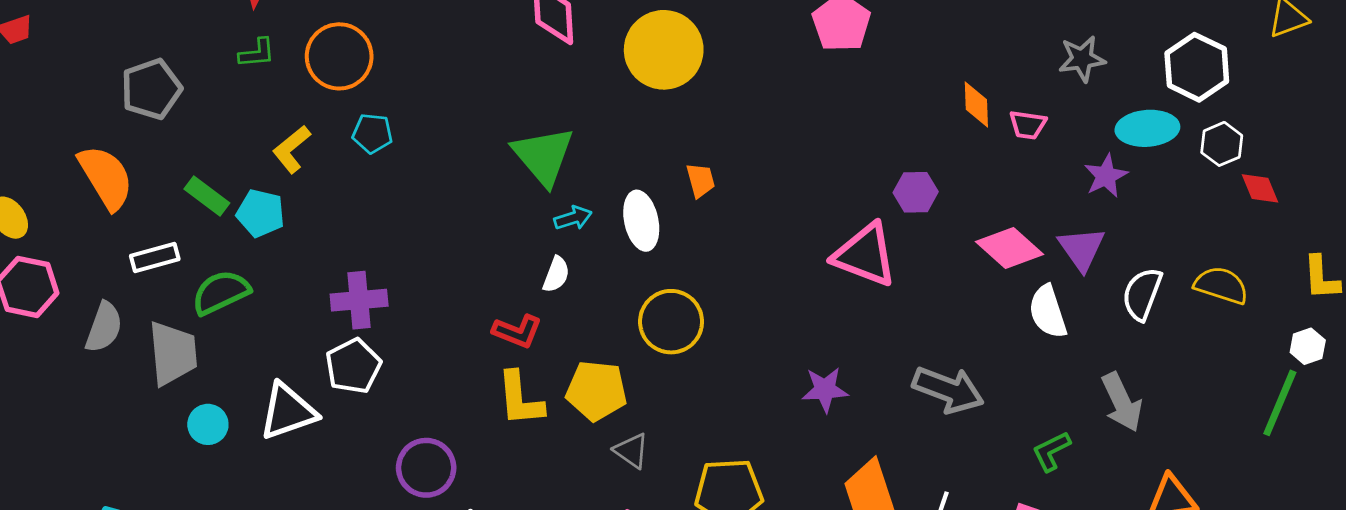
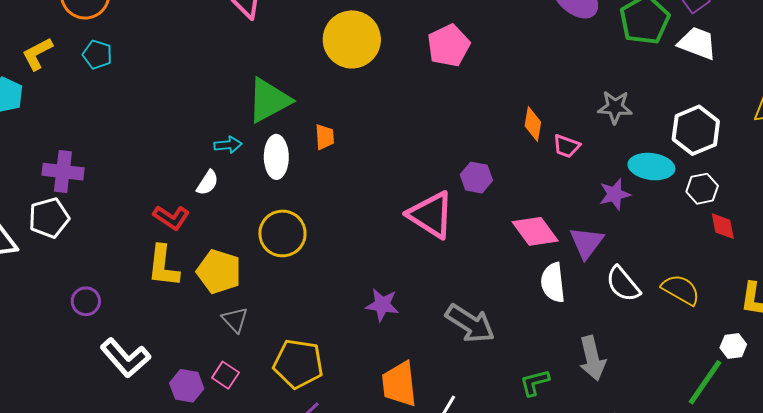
yellow circle: (664, 50) -> (352, 39), moved
green triangle: (543, 156) -> (269, 100), moved, turned 30
white semicircle: (1142, 294) -> (623, 284), turned -72
purple circle: (426, 468) -> (86, 301), size x0.7

